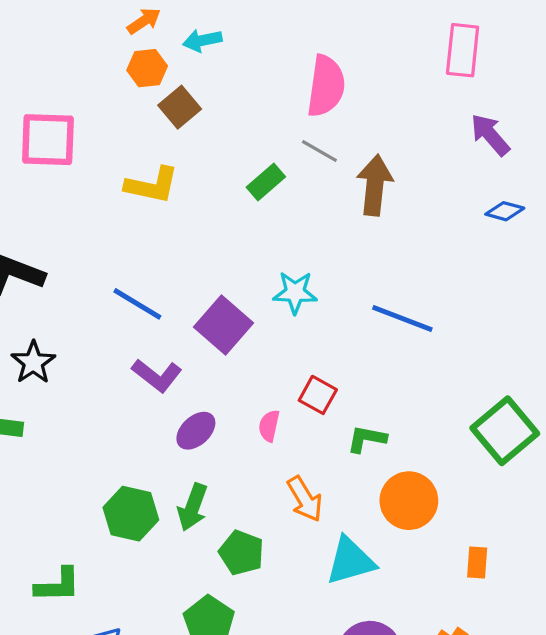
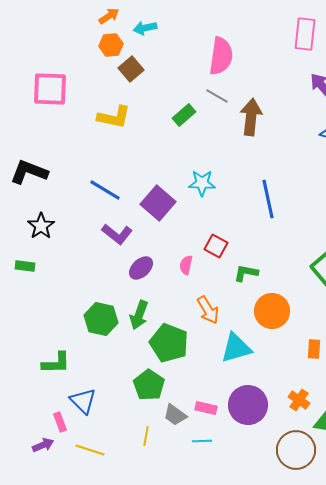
blue line: (402, 319) -> (268, 199), turned 57
green pentagon: (241, 553) -> (169, 343), size x1.4

